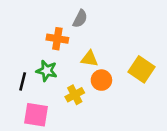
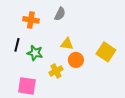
orange cross: (57, 39) -> (31, 20), moved
black line: (23, 81) -> (17, 45), moved

